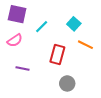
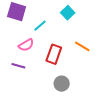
cyan square: (74, 24) -> (68, 13), moved
pink semicircle: (15, 40) -> (26, 45), moved

